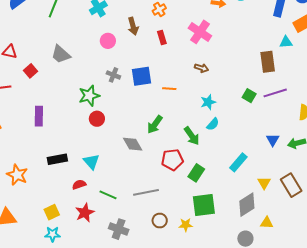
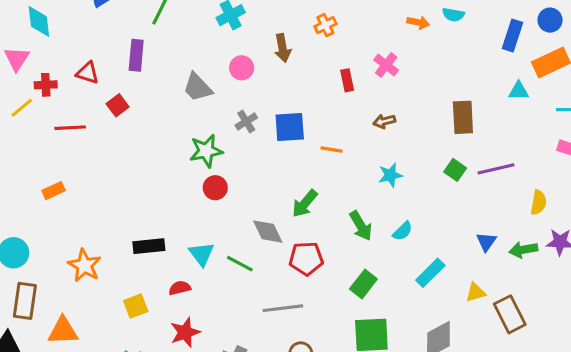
pink cross: (200, 32) -> (386, 65), size x0.7
red rectangle: (162, 38) -> (347, 80), moved
gray trapezoid: (61, 54) -> (198, 87), moved
brown rectangle: (268, 62) -> (463, 117), moved
brown arrow: (202, 68) -> (384, 121), turned 144
gray cross: (113, 75) -> (246, 122), turned 32
purple rectangle: (39, 116) -> (136, 55), moved
cyan semicircle: (213, 124) -> (403, 231), moved
red pentagon: (172, 160) -> (306, 259), moved
yellow triangle: (264, 183) -> (476, 292), moved, turned 40
green line: (108, 195) -> (240, 264), moved
yellow square: (52, 212) -> (136, 306), moved

